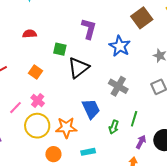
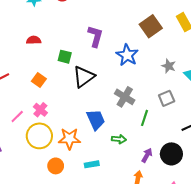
green line: (134, 119) -> (144, 118), moved
green arrow: (114, 127) -> (119, 139), turned -104

